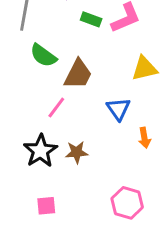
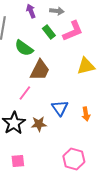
green rectangle: (91, 19) -> (49, 32), turned 32
green semicircle: (43, 55) -> (24, 48), moved
blue triangle: (119, 109) -> (60, 108), moved

